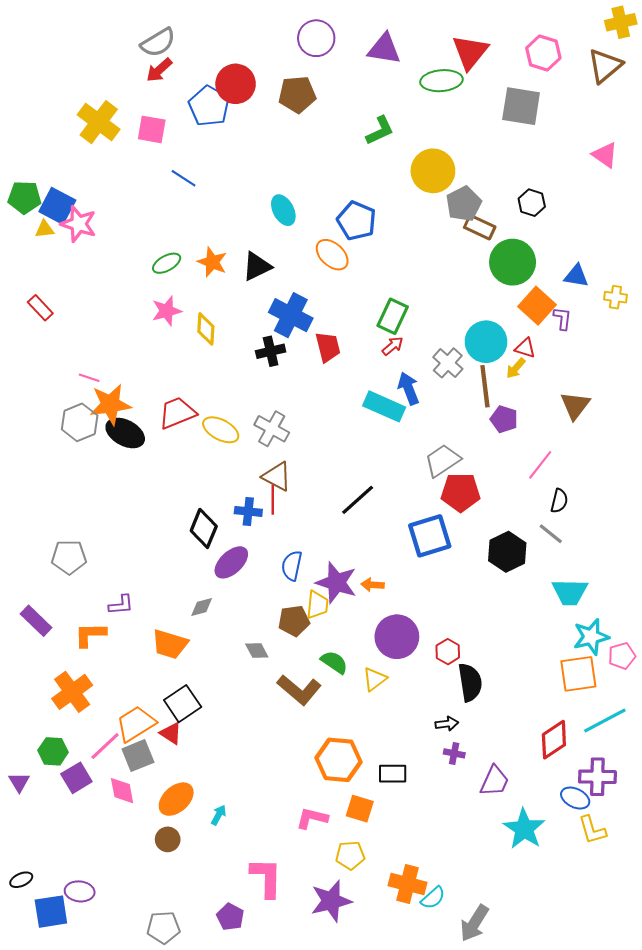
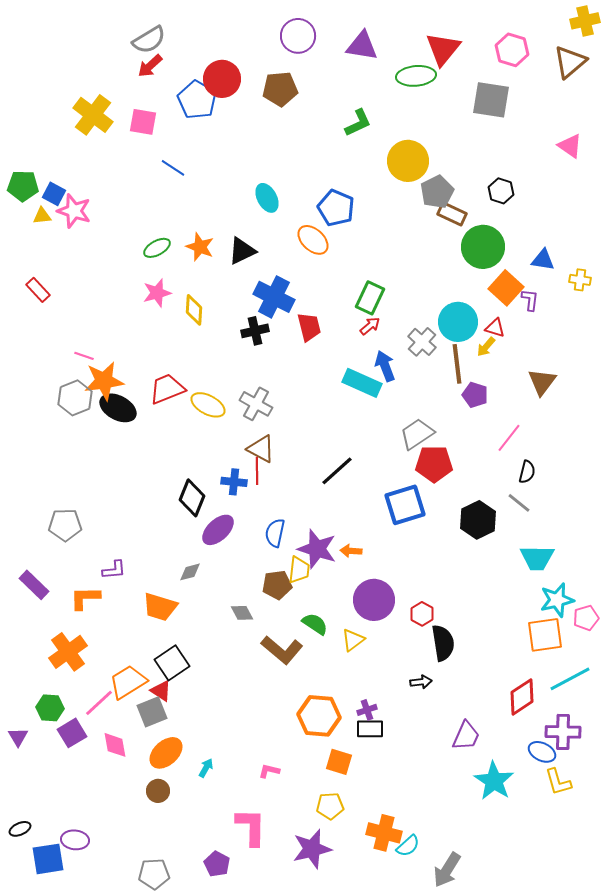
blue square: (57, 206) -> (54, 194), size x0.7
purple cross: (454, 753) -> (367, 710), moved, turned -30
gray square: (138, 756) -> (152, 712), moved
pink L-shape: (312, 818) -> (269, 771), moved, size x0.7

